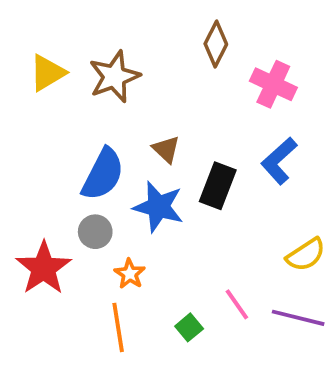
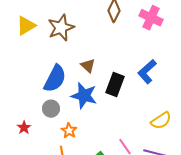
pink cross: (273, 84) -> (151, 18), moved
red star: (44, 268) -> (24, 128), size x0.5

